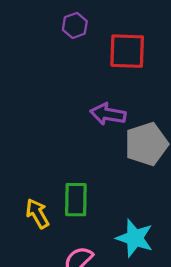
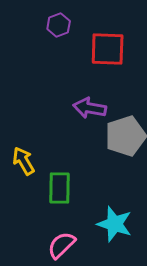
yellow arrow: (37, 214) -> (24, 161), moved

